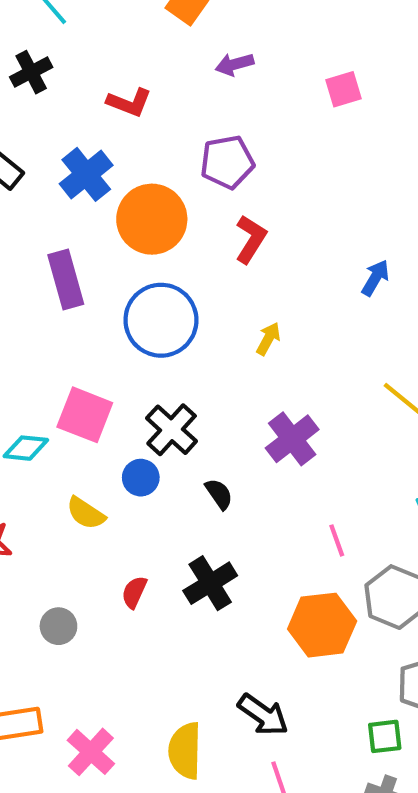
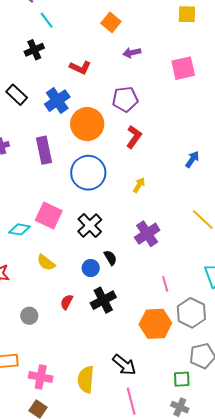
pink square: (344, 89) -> (183, 68), size x1.4
blue circle: (141, 478) -> (91, 268), moved
pink cross: (91, 752) -> (41, 377), turned -35

